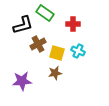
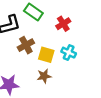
red cross: (73, 24) -> (63, 24), turned -32

